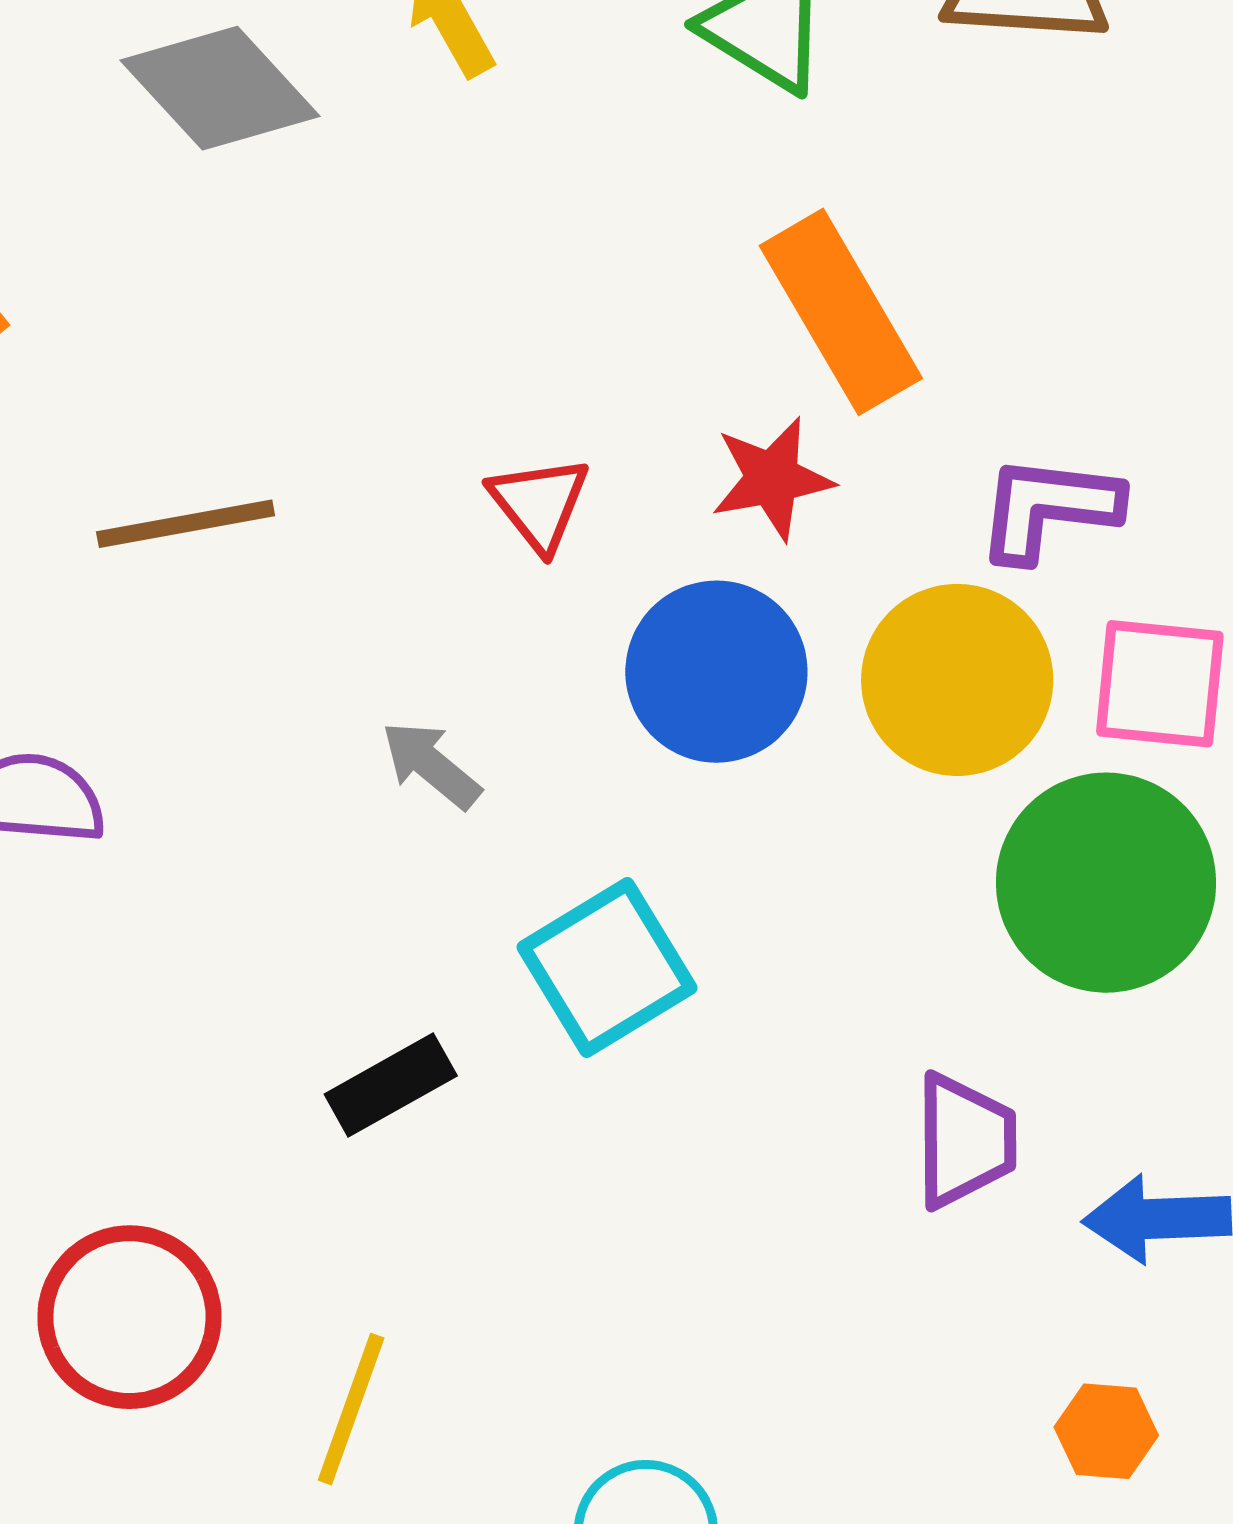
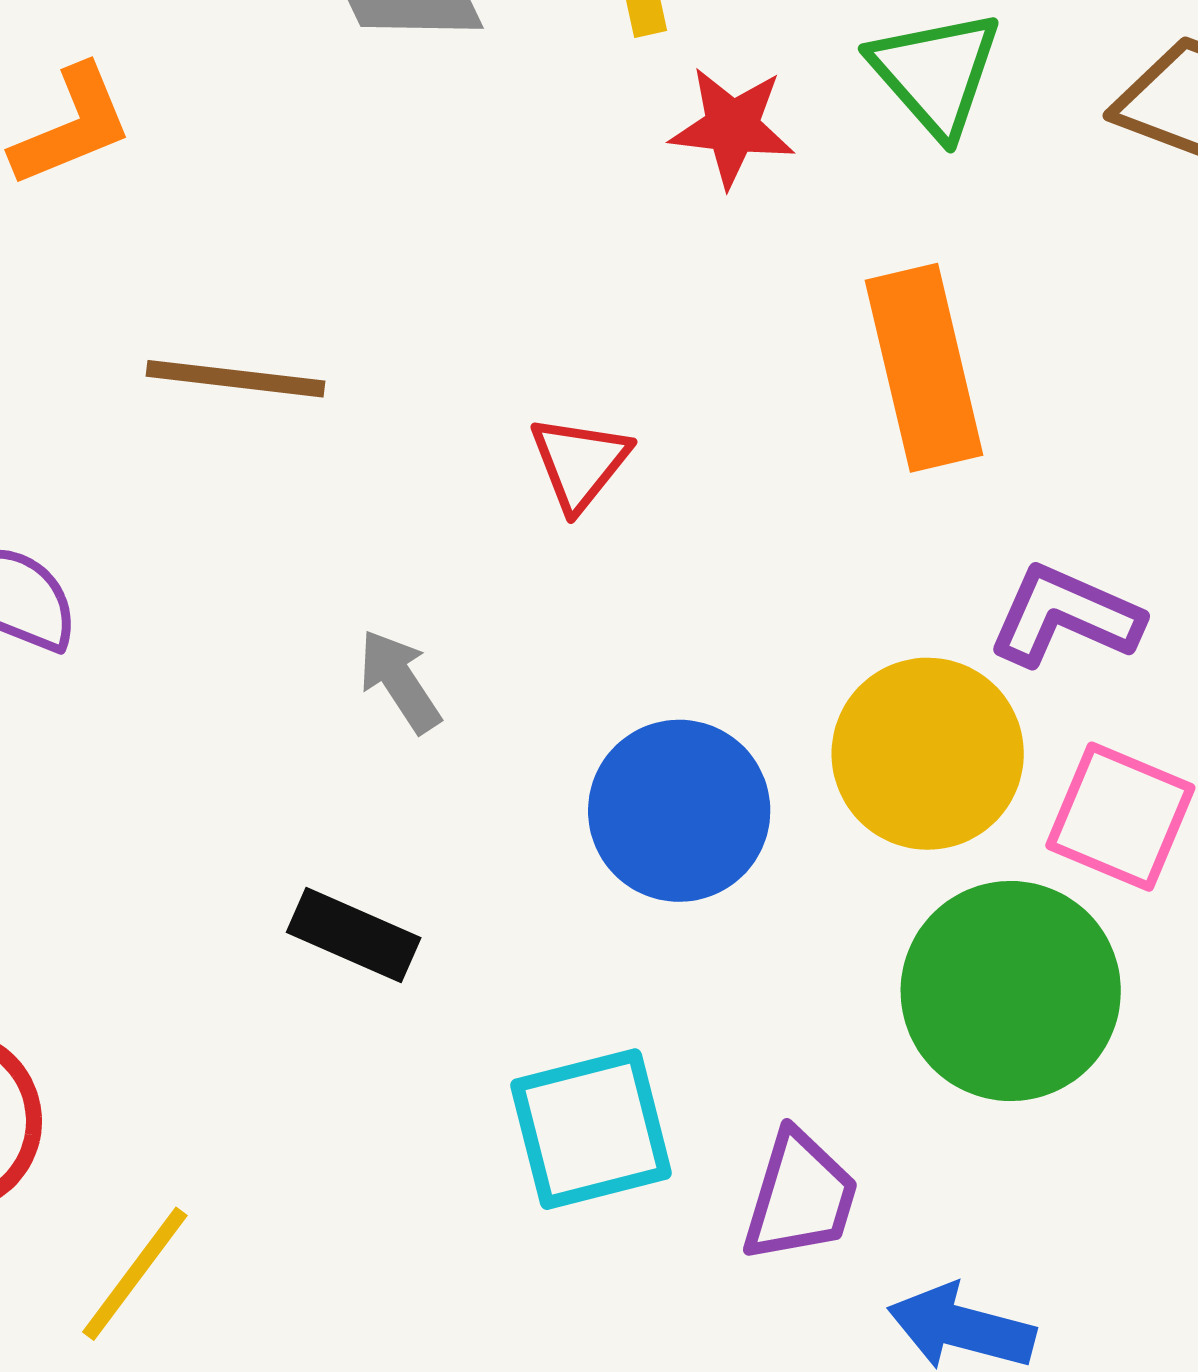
red star: (772, 479) -> (732, 127), moved
blue circle: (716, 672) -> (679, 811), moved
cyan square: (607, 968) -> (591, 1129), moved
black rectangle: (391, 1085) -> (354, 935), moved, turned 36

